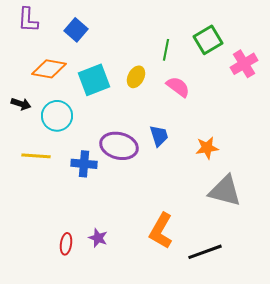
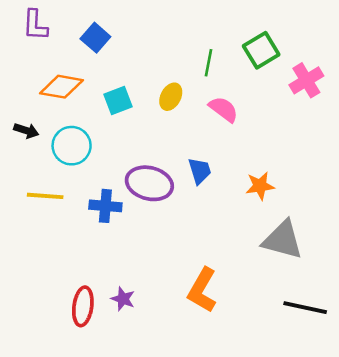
cyan square: (94, 80) -> (118, 100), size x0.7
red ellipse: (66, 244) -> (83, 306), size x1.4
black line: (205, 252) -> (305, 308), moved, turned 32

